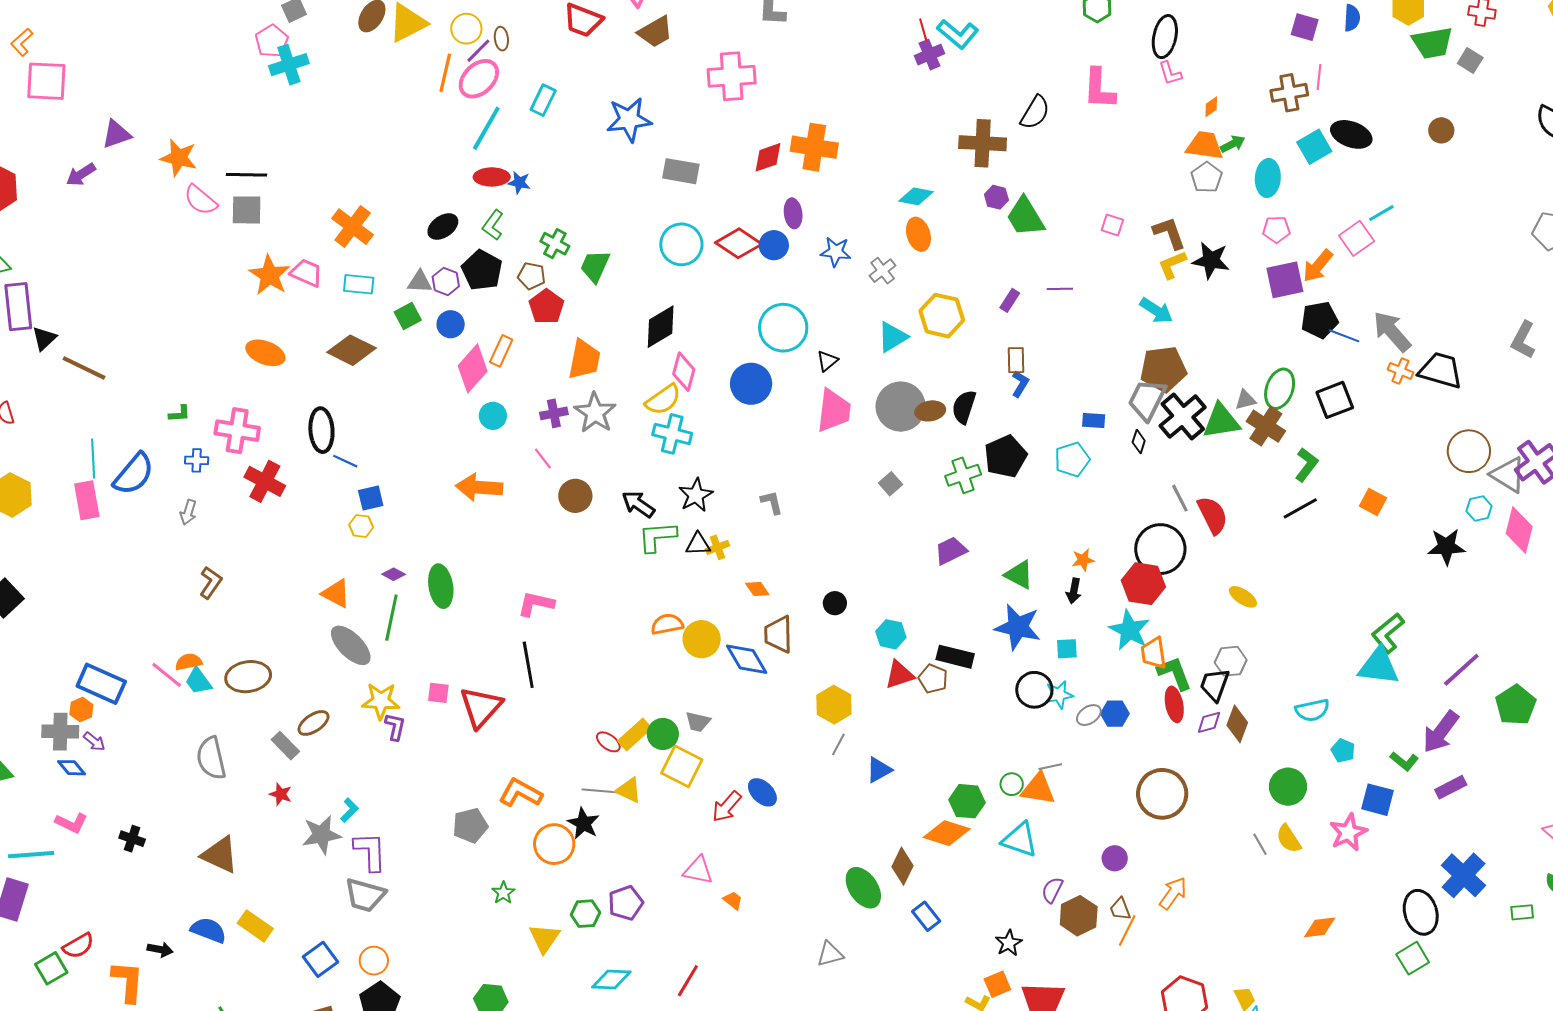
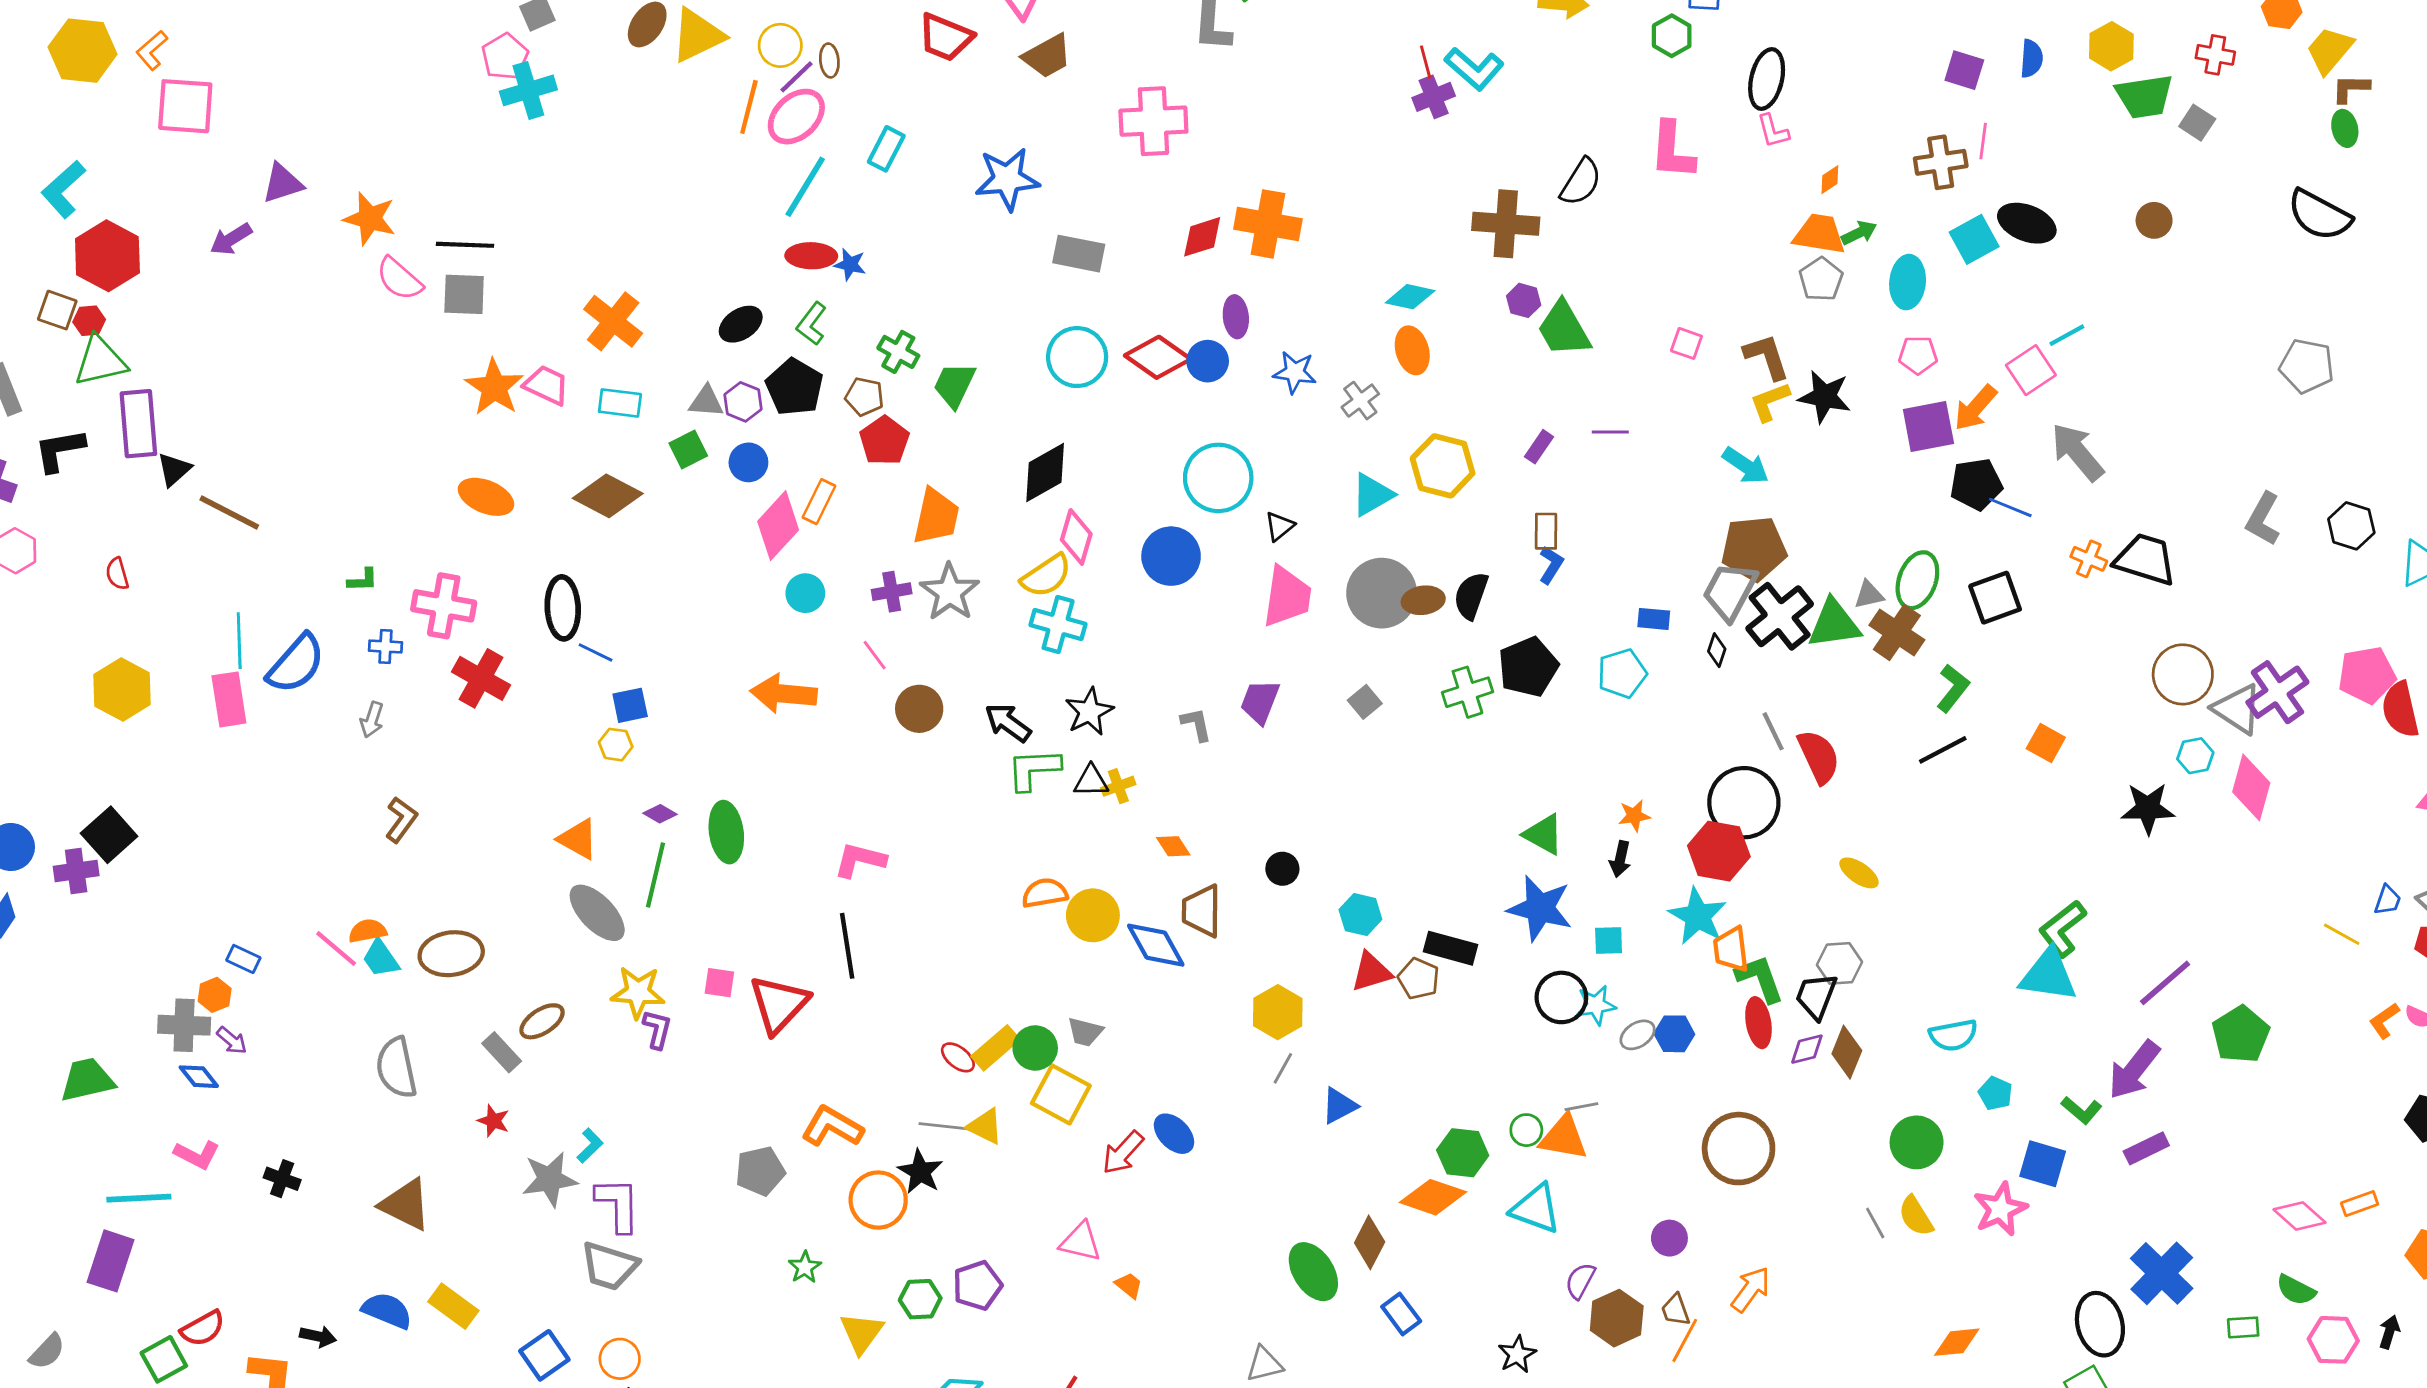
gray arrow: (1392, 332) -> (2077, 452), moved
purple trapezoid: (951, 551) -> (1260, 702), moved, turned -44
blue rectangle: (101, 684) -> (243, 959), size x0.5

